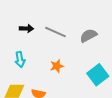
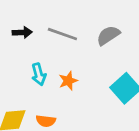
cyan arrow: (20, 59) -> (39, 74), moved

